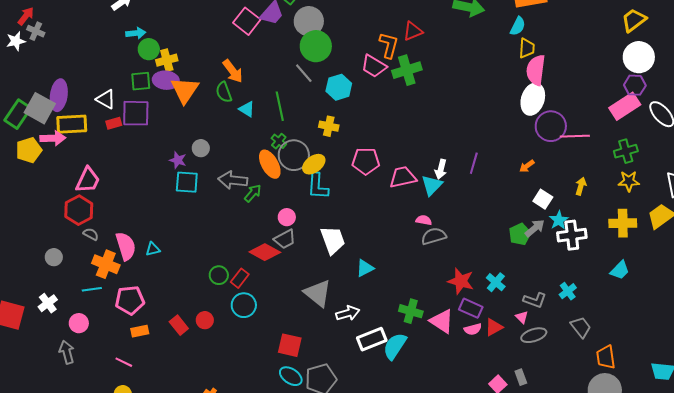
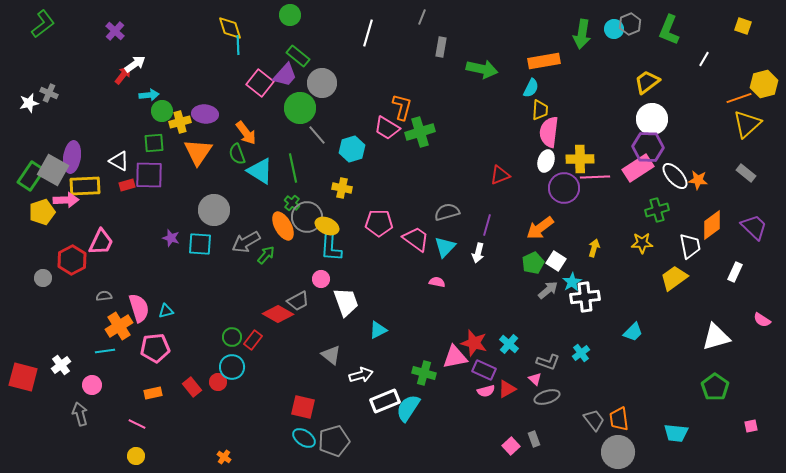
red arrow: (26, 16) -> (123, 75), moved
red triangle: (413, 31) -> (500, 175), moved
green circle: (316, 46) -> (300, 108), moved
purple ellipse: (166, 80) -> (205, 114), moved
purple hexagon: (635, 85) -> (648, 147), size x1.4
white ellipse: (533, 99) -> (546, 161), size x0.7
cyan triangle: (247, 109) -> (260, 171), size x1.6
pink line: (575, 136) -> (595, 177), moved
gray circle: (201, 148) -> (214, 210), size x1.8
green cross: (626, 151) -> (657, 210), moved
purple star: (178, 160) -> (171, 238), moved
yellow ellipse: (314, 164) -> (327, 226), turned 60
orange arrow: (527, 166) -> (540, 228), size x1.8
white arrow: (441, 169) -> (478, 253), moved
pink trapezoid: (403, 177) -> (416, 239), turned 48
gray arrow: (233, 180) -> (246, 242), turned -36
red hexagon: (79, 210) -> (72, 260), moved
pink circle: (287, 217) -> (321, 279), moved
yellow cross: (623, 223) -> (580, 159), moved
gray semicircle: (91, 234) -> (104, 296), turned -35
green pentagon: (520, 234) -> (533, 263), moved
gray semicircle: (434, 236) -> (447, 212), moved
gray circle: (54, 257) -> (43, 278), moved
orange cross: (106, 264) -> (119, 326), turned 36
gray triangle: (318, 293) -> (331, 355), size x0.7
pink pentagon: (130, 300) -> (155, 348), moved
cyan circle: (244, 305) -> (232, 367), moved
pink triangle: (442, 321) -> (455, 357), moved, turned -44
gray trapezoid: (581, 327) -> (594, 420), moved

